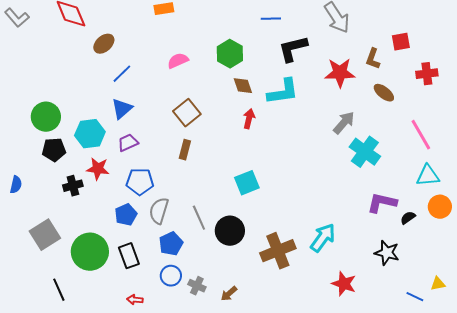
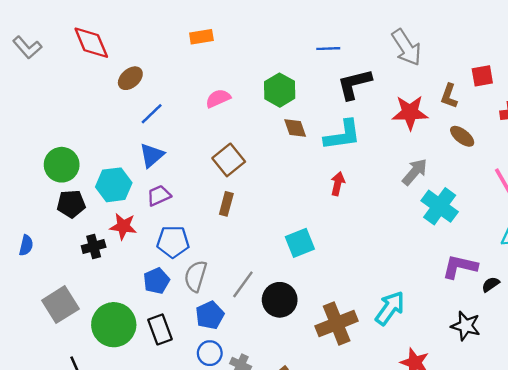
red arrow: (249, 119) -> (338, 184), moved
gray line: (199, 218) -> (243, 284), turned 60

